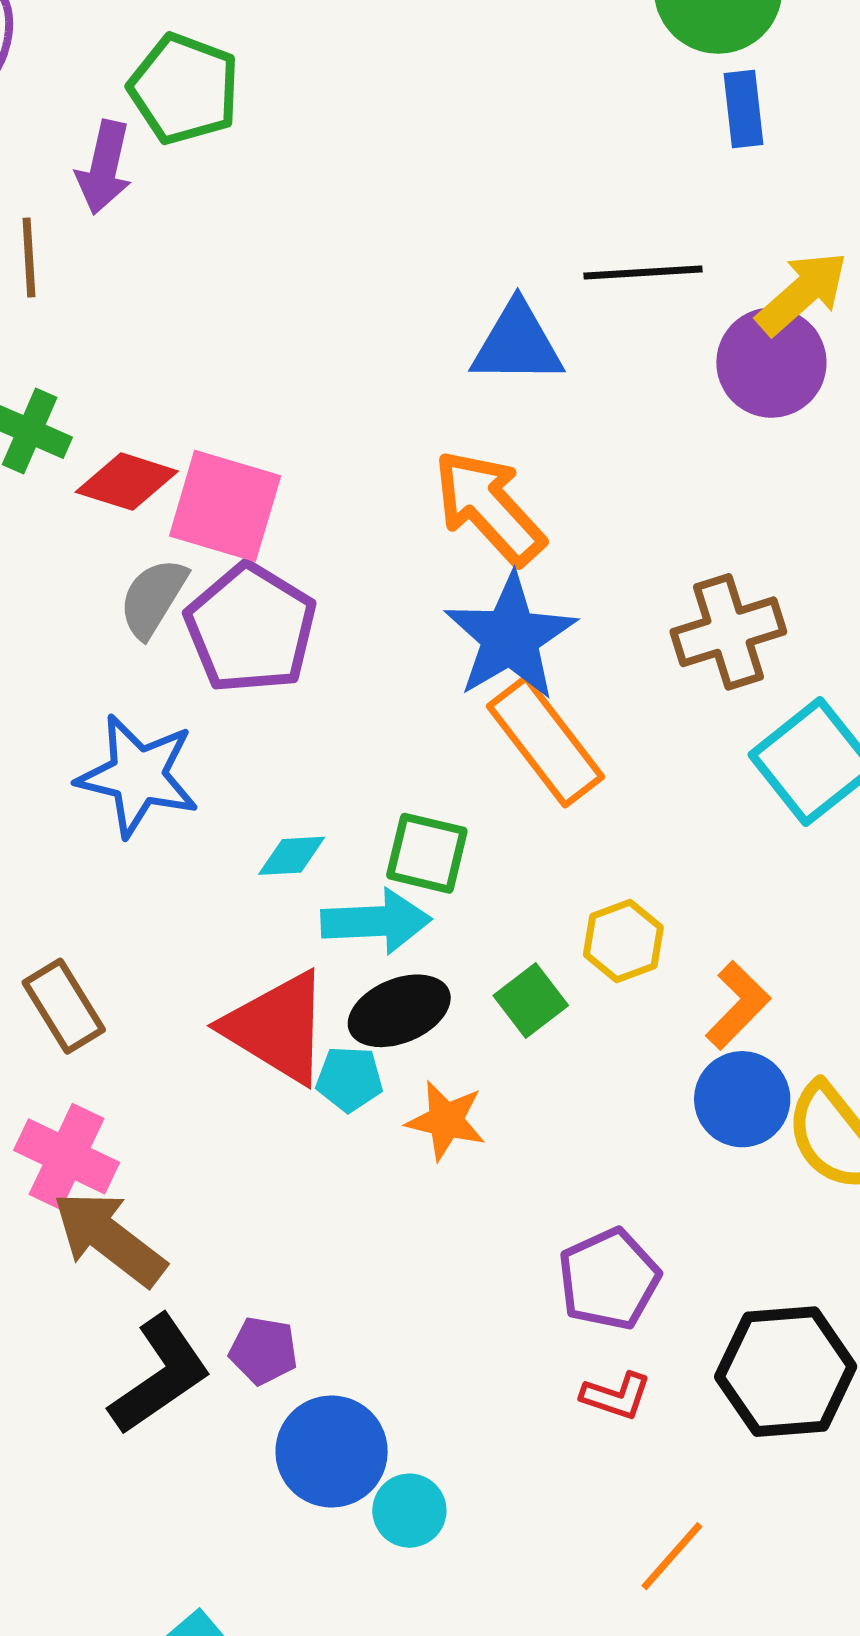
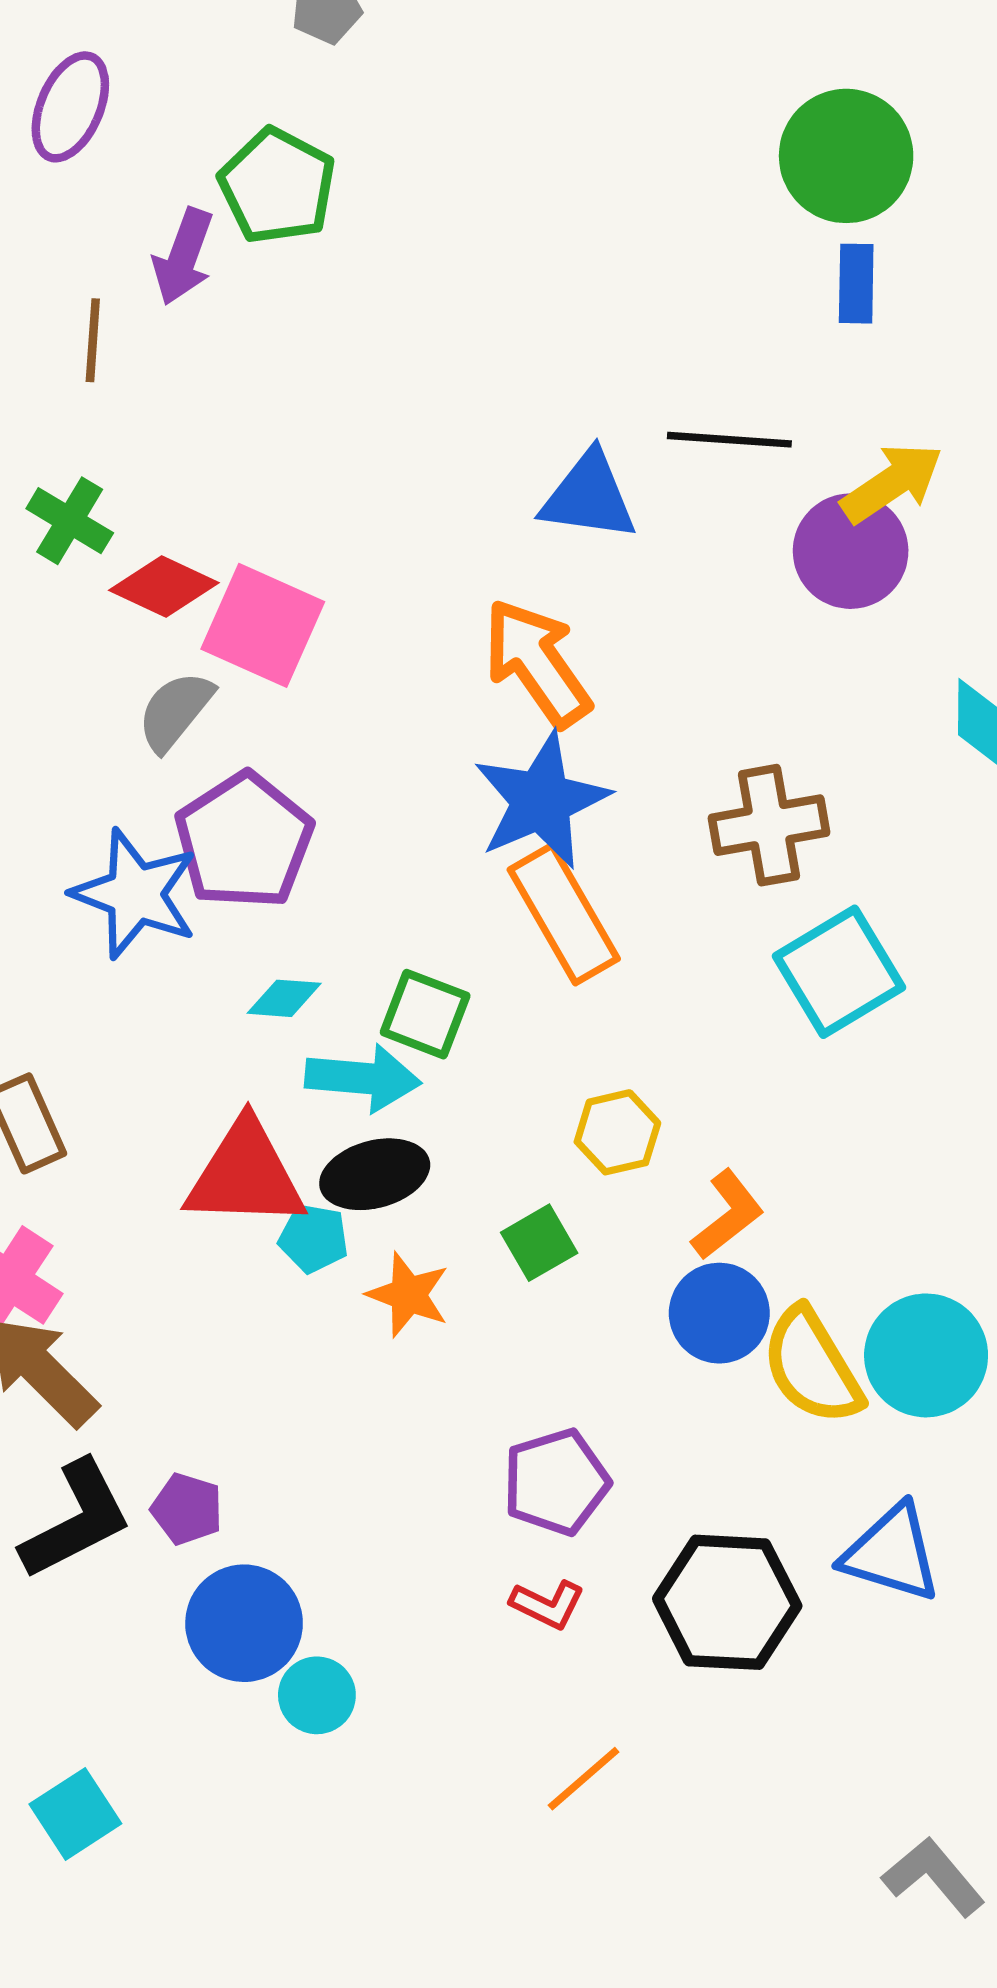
purple pentagon: (251, 628) -> (244, 841), moved
green square: (531, 1000) -> (539, 1243), moved
red triangle: (277, 1027) -> (245, 1175), turned -37

